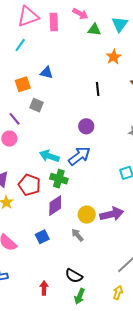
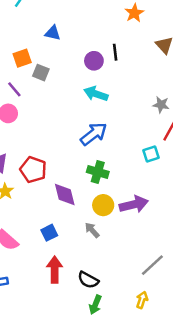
orange square: (23, 84) -> (22, 58), moved
purple circle: (86, 126) -> (94, 61), moved
cyan arrow: (49, 156) -> (96, 94), moved
green cross: (59, 179) -> (98, 172), moved
purple diamond: (55, 206) -> (65, 195), turned -70
red arrow: (44, 288) -> (55, 270), moved, size x1.5

